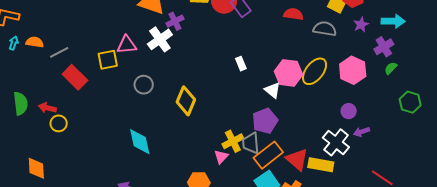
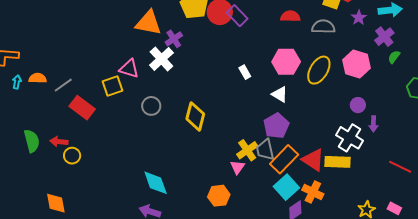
pink triangle: (127, 45) -> (129, 69), turned 30
pink hexagon: (288, 73) -> (286, 62), moved
purple arrow: (362, 132) -> (373, 124), turned -63
cyan diamond: (140, 142) -> (156, 183), moved

